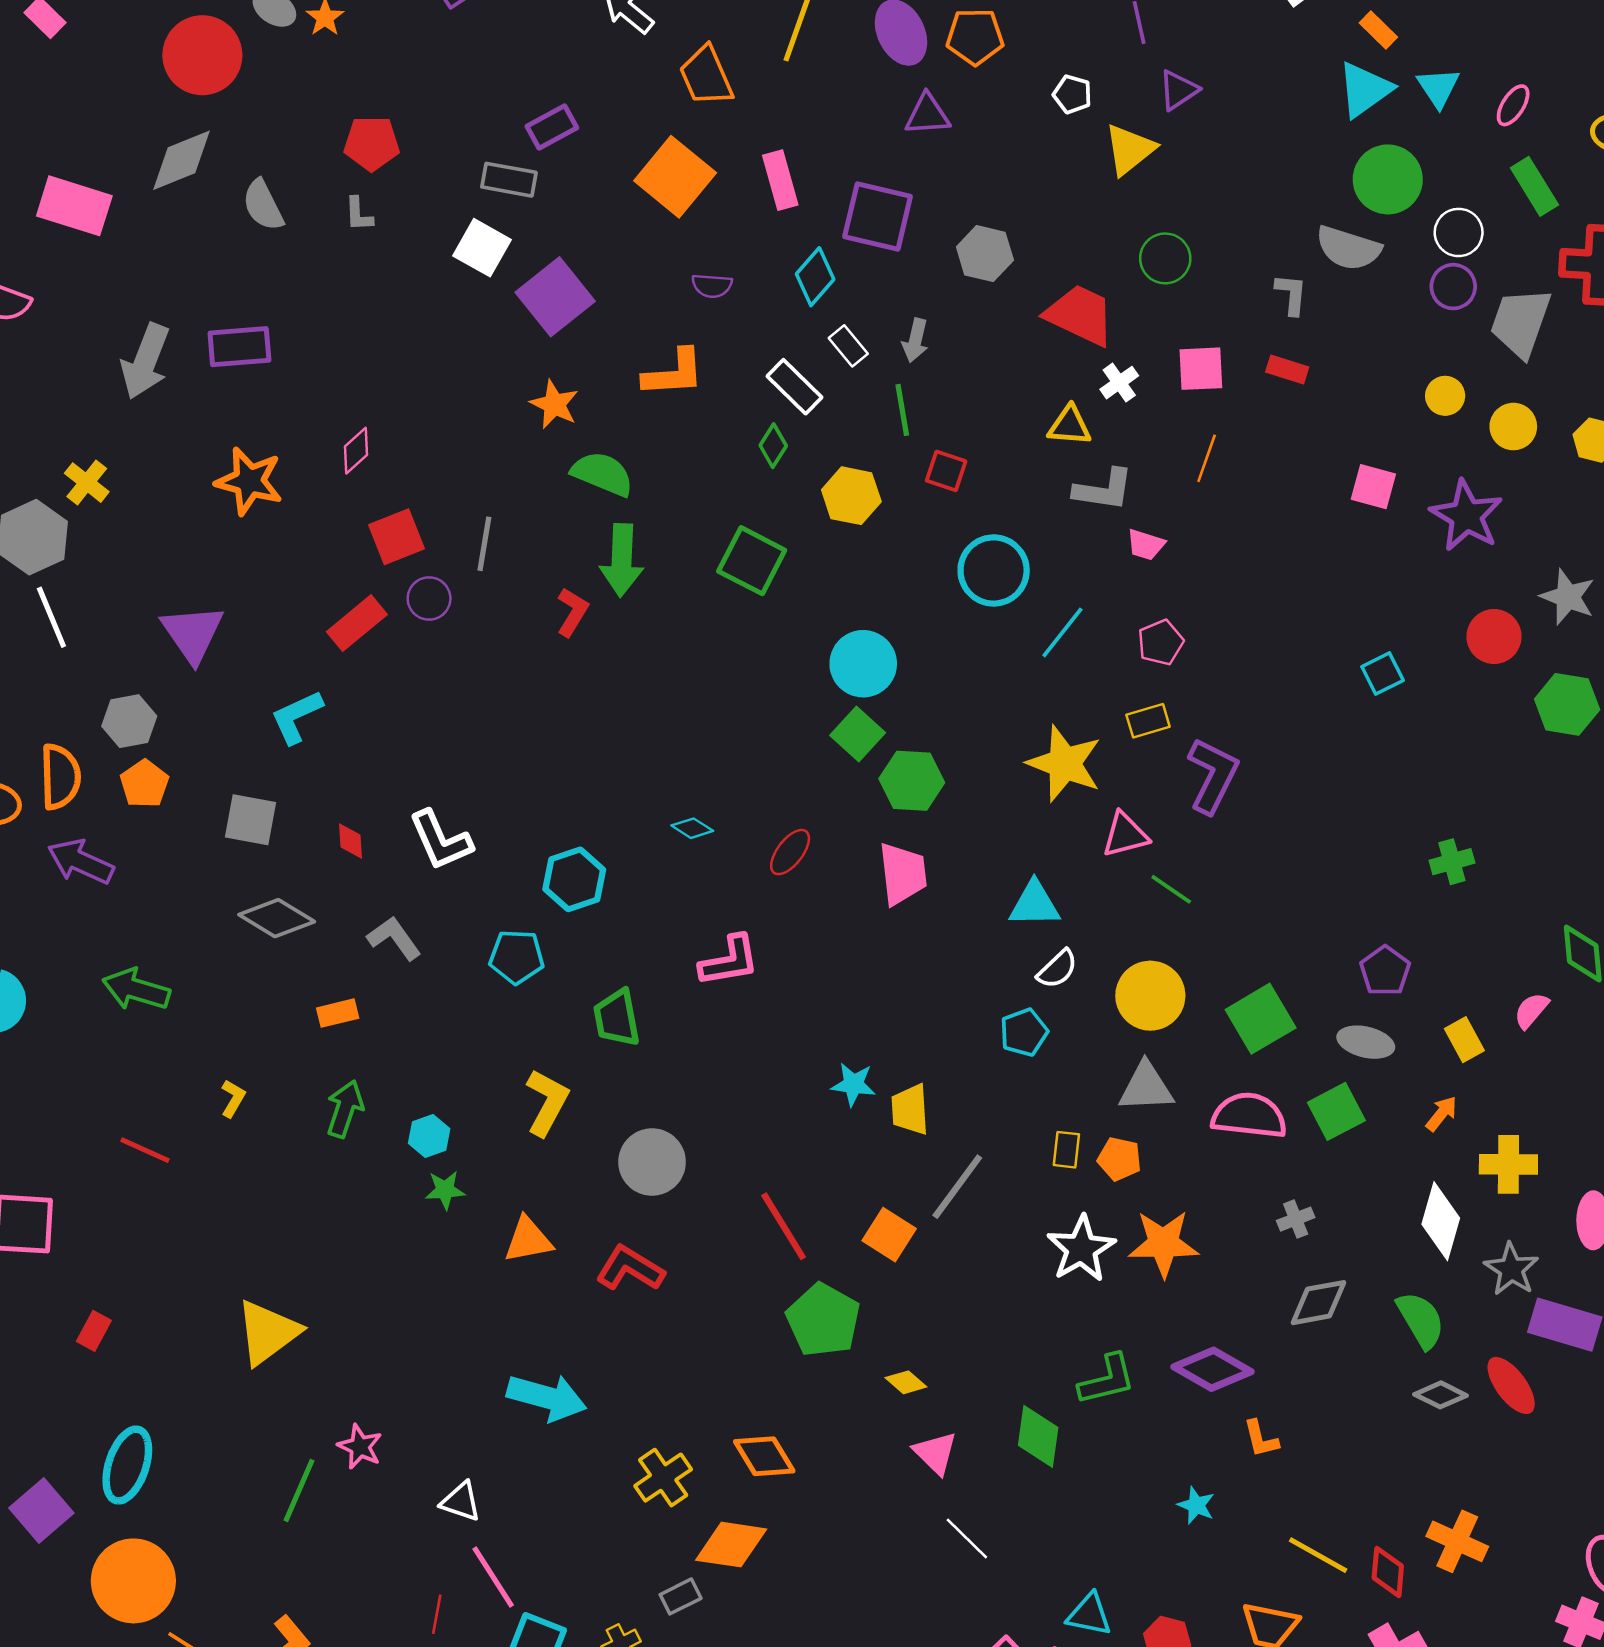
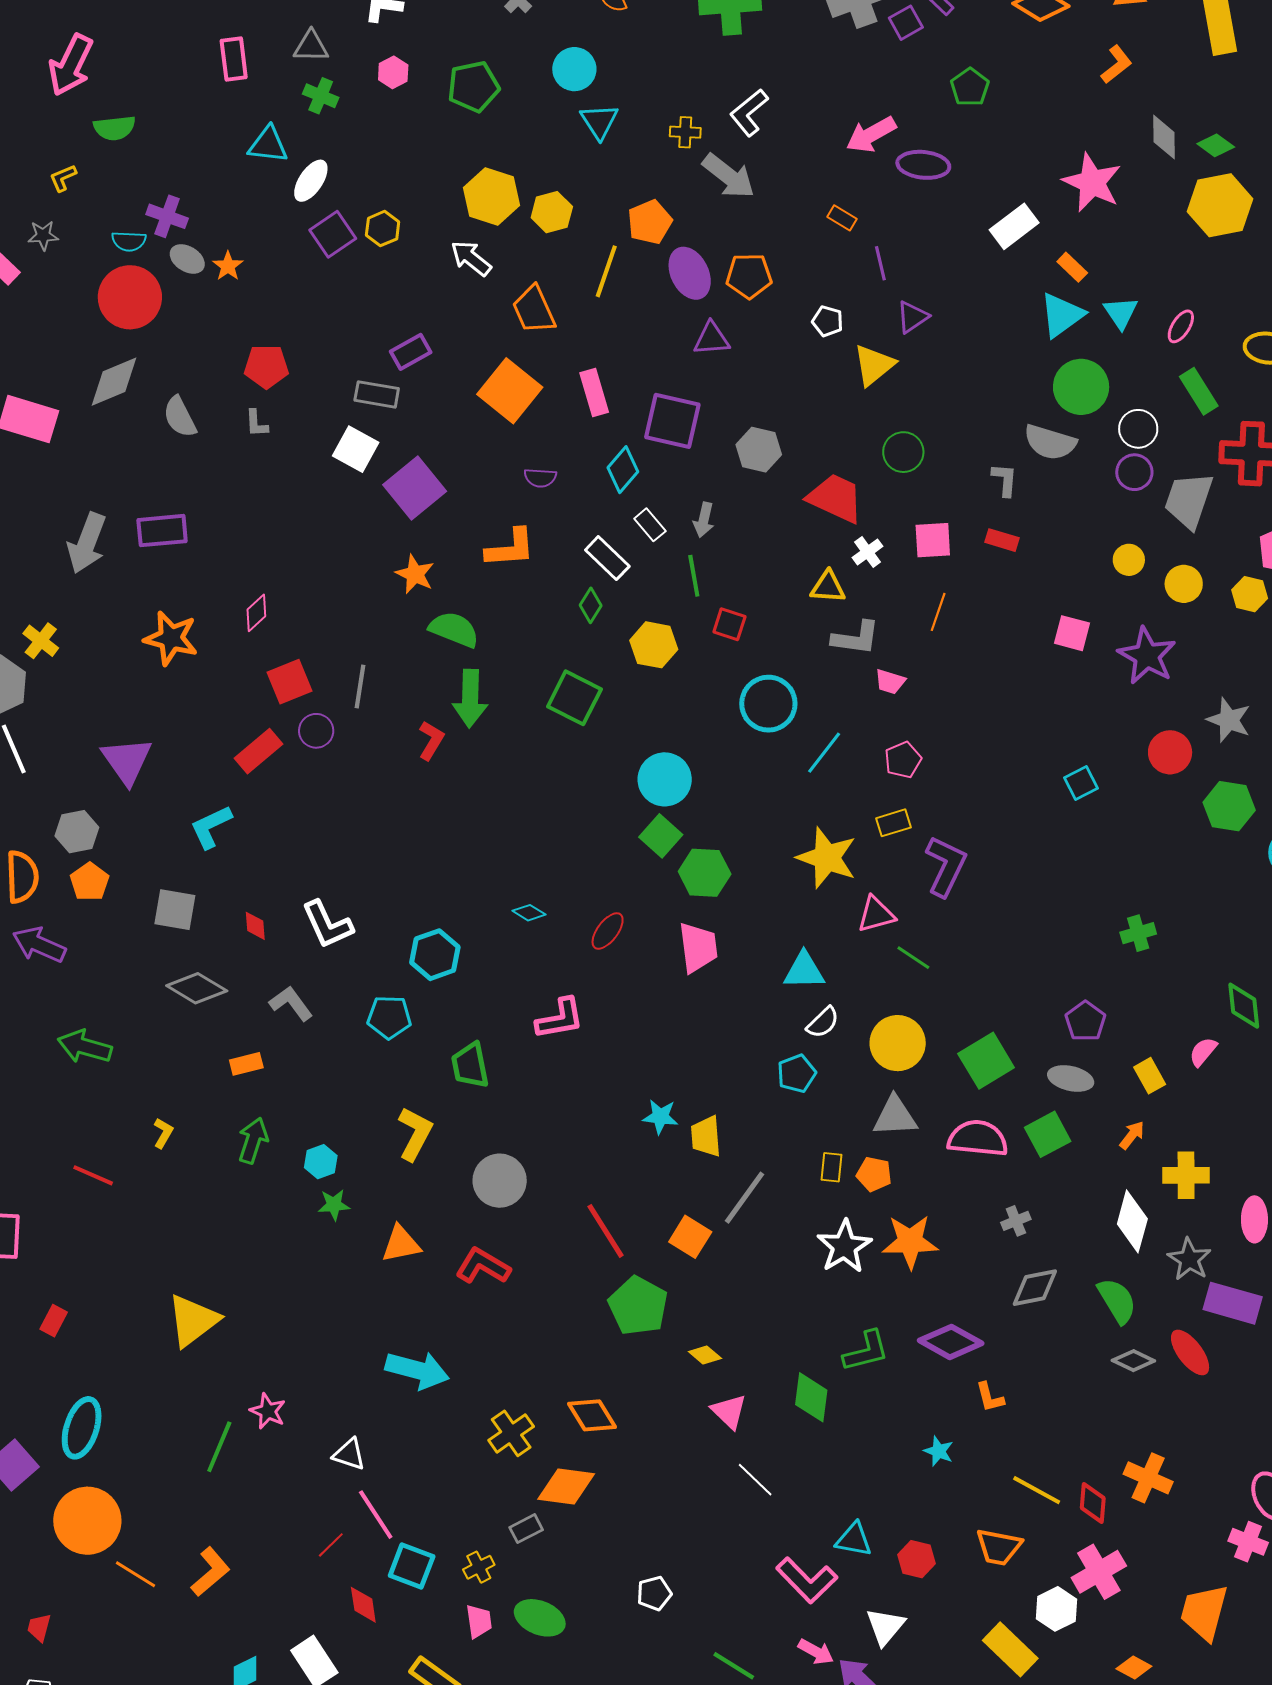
red line: (437, 1614) -> (331, 1545), turned 36

